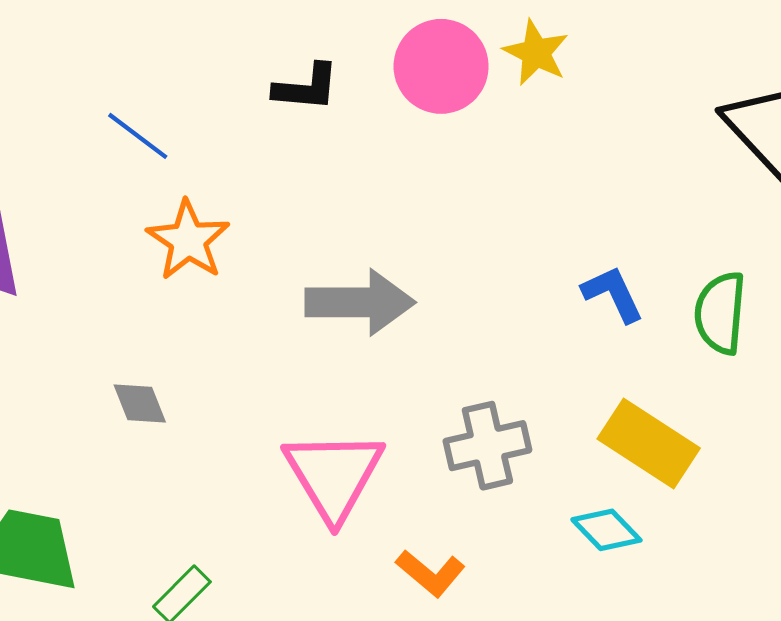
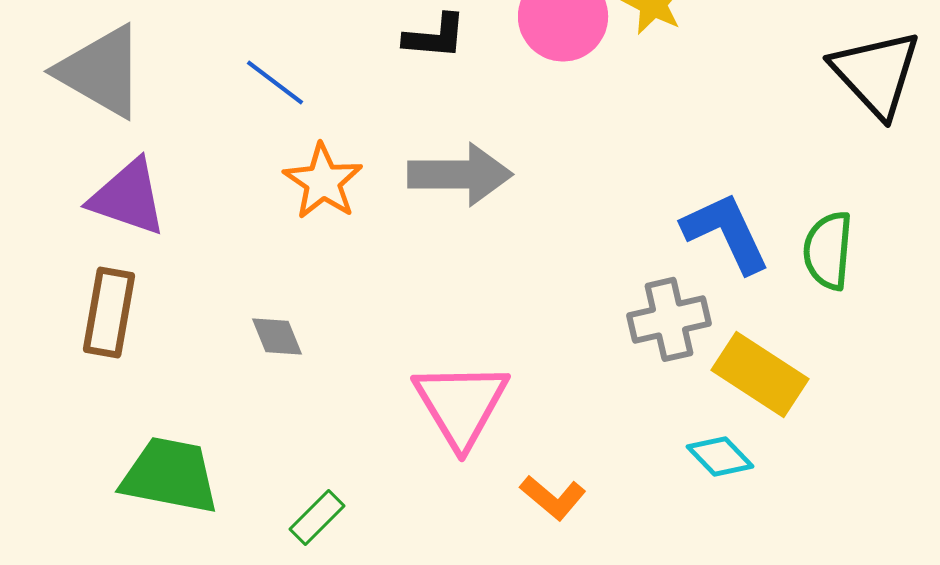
blue L-shape: (613, 294) -> (726, 232), size x1.5
gray arrow: (360, 302) -> (460, 174), moved
gray cross: (487, 446) -> (669, 319), moved

